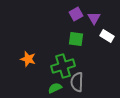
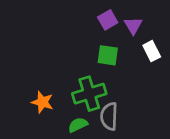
white rectangle: (107, 36) -> (152, 51), turned 32
orange star: (28, 59) -> (42, 102), moved

